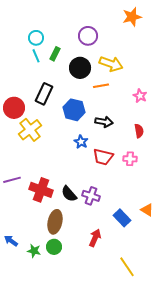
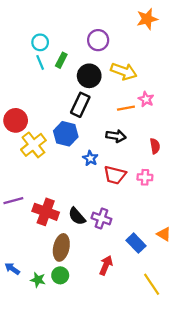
orange line: (101, 86) -> (126, 108), moved
black rectangle: (44, 94) -> (80, 105), moved
pink star: (140, 96) -> (146, 99), moved
blue hexagon: (74, 110) -> (66, 134), moved
yellow line: (127, 267) -> (152, 284), moved

